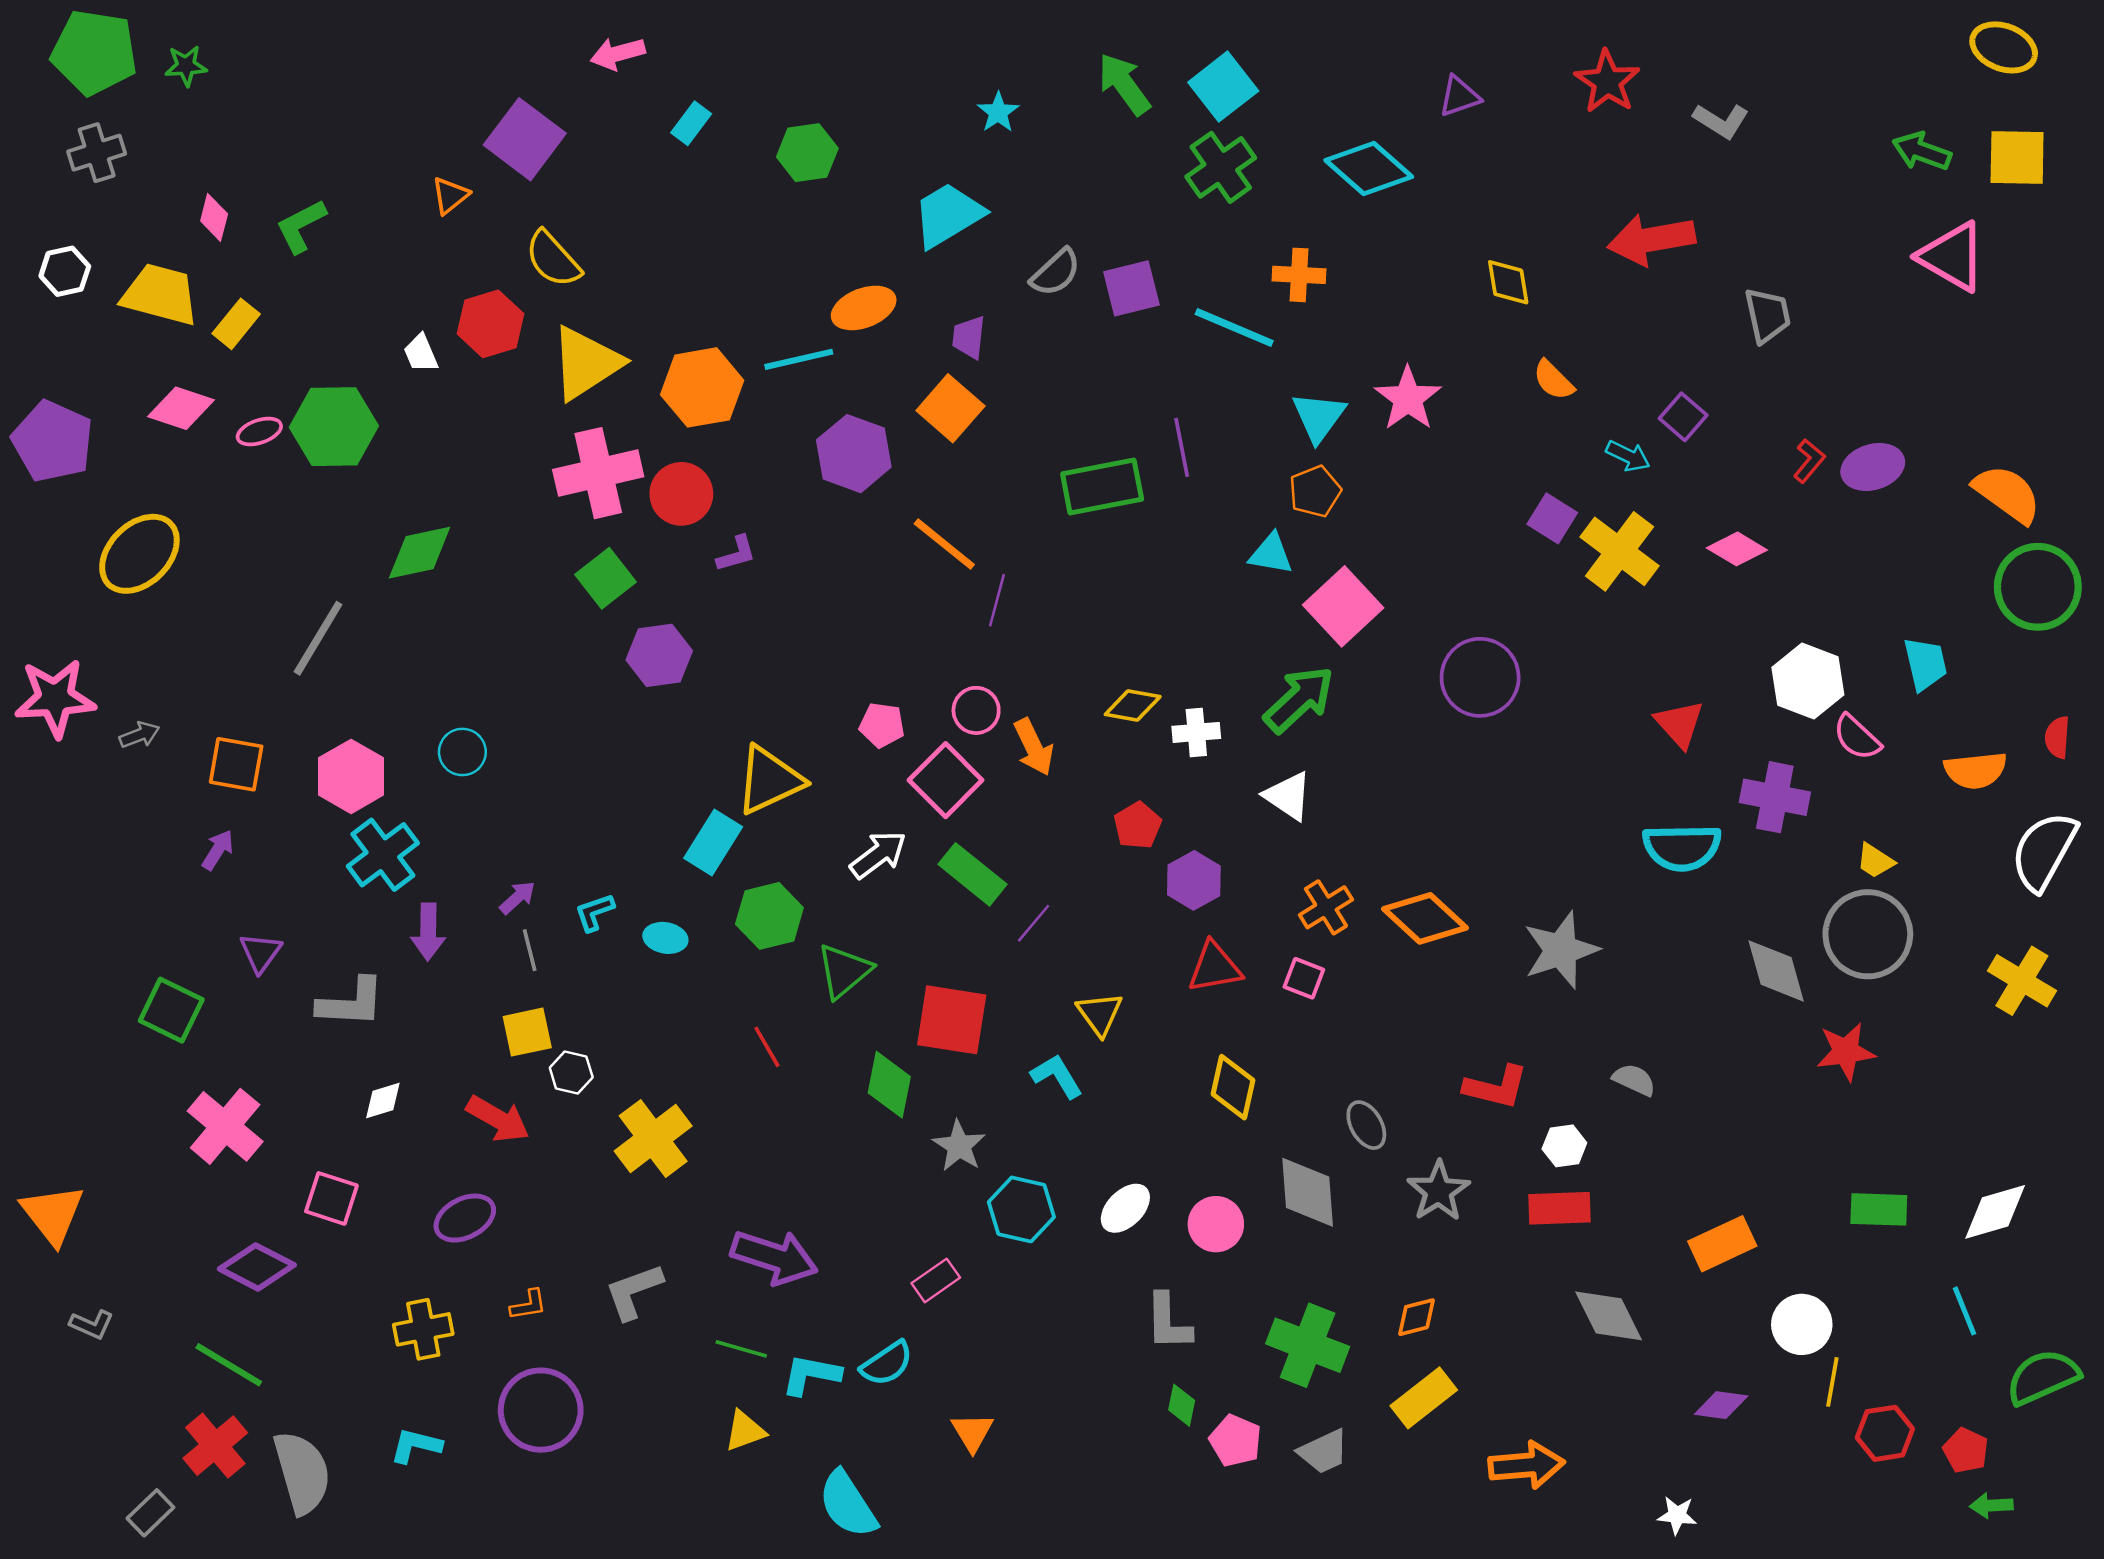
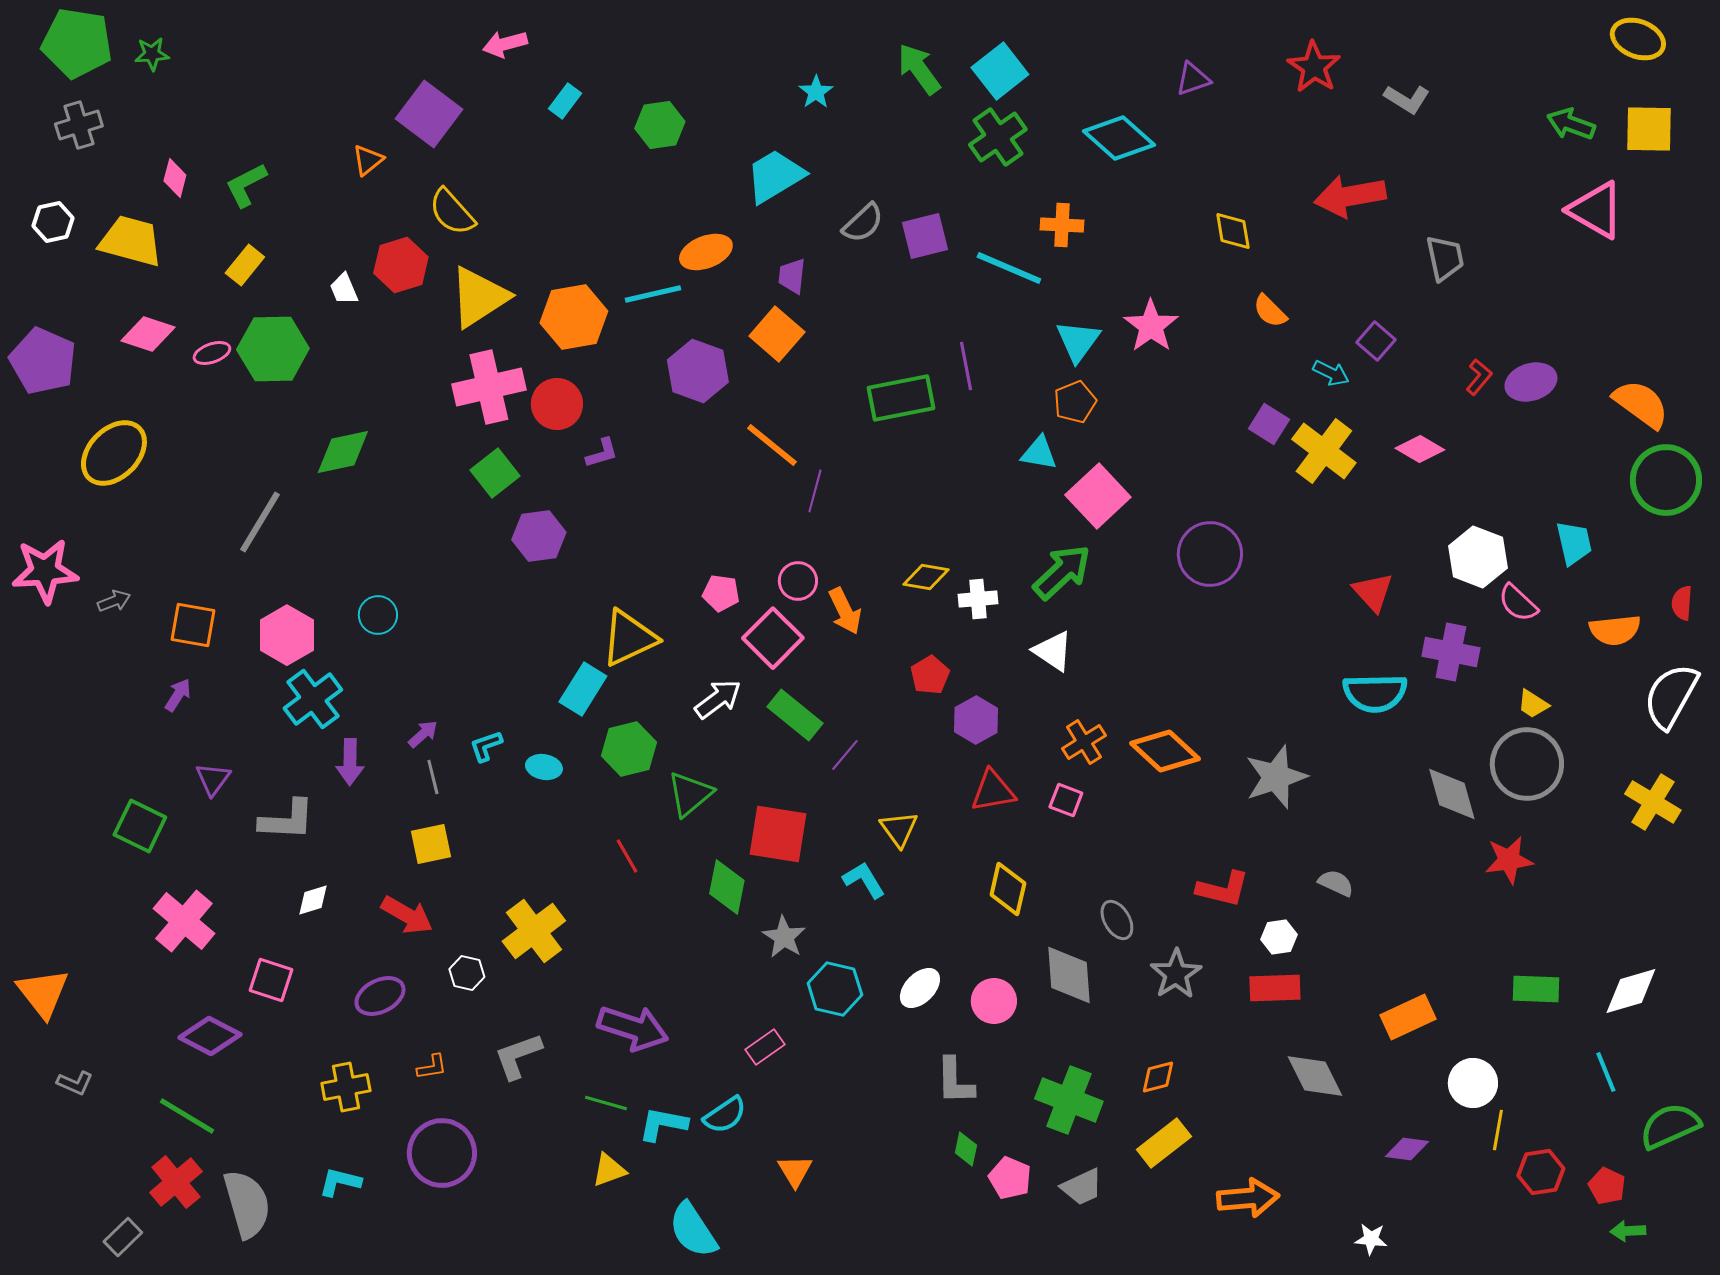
yellow rectangle: (236, 324) -> (245, 265), moved
white hexagon: (571, 1072) -> (467, 973), moved

